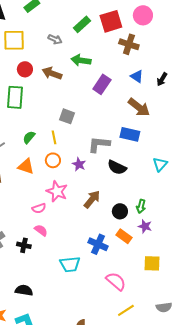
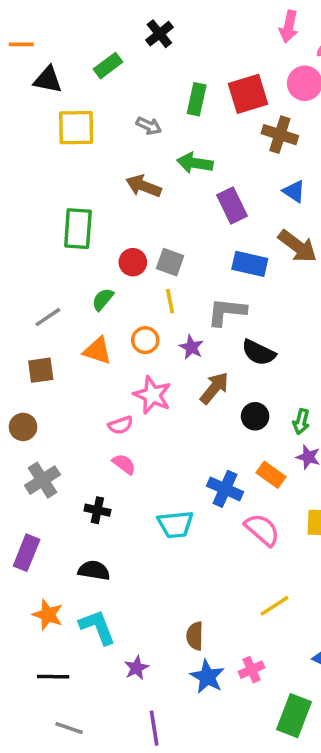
green rectangle: (82, 24) -> (197, 99), turned -36
red circle: (25, 69) -> (133, 262), moved
purple rectangle: (102, 84) -> (232, 205), turned -60
blue rectangle: (130, 134) -> (250, 264), moved
yellow line: (54, 137) -> (170, 301), moved
brown arrow: (92, 199) -> (214, 388), moved
black circle: (120, 211) -> (255, 416), moved
black cross: (24, 245) -> (97, 510), moved
pink semicircle: (116, 281) -> (262, 530), moved

